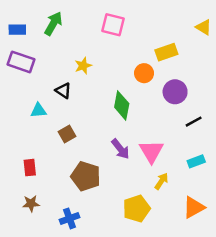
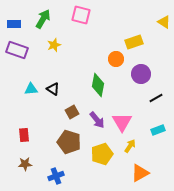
pink square: (113, 25) -> (81, 15), moved
yellow star: (83, 66) -> (54, 45), moved
black triangle: (63, 91) -> (53, 89), moved
brown square: (67, 134) -> (72, 112), moved
orange triangle: (194, 207) -> (140, 173), moved
yellow pentagon: (137, 209) -> (102, 154), moved

